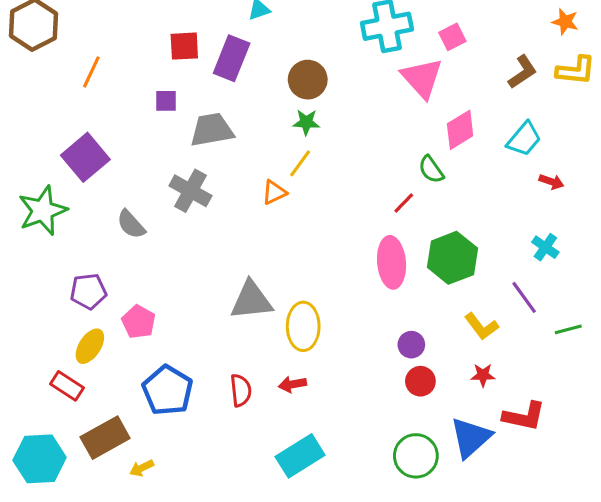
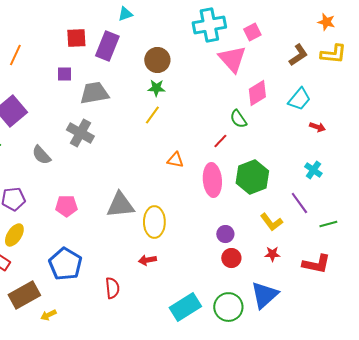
orange triangle: (274, 192) -> (175, 160), moved, turned 36
pink pentagon: (139, 322) -> (66, 206), moved, turned -30
red semicircle: (241, 390) -> (112, 288), moved
red L-shape: (524, 416) -> (316, 264), moved
cyan rectangle: (300, 456) -> (185, 307), moved

